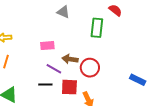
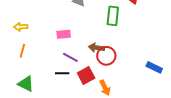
brown arrow: (70, 59) -> (96, 48), moved
red square: (69, 87) -> (86, 76), turned -30

